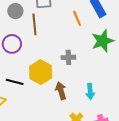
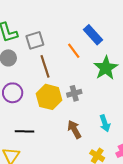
brown line: (34, 24) -> (45, 66), moved
yellow hexagon: (41, 72) -> (49, 97), moved

